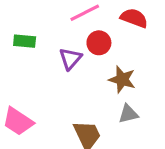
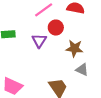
gray triangle: (128, 114) -> (82, 70), turned 48

